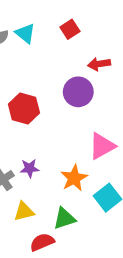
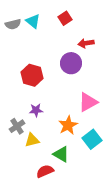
purple star: (30, 168) -> (36, 110), moved
yellow triangle: (24, 211) -> (32, 140), moved
green triangle: (64, 218) -> (61, 154), turned 48

